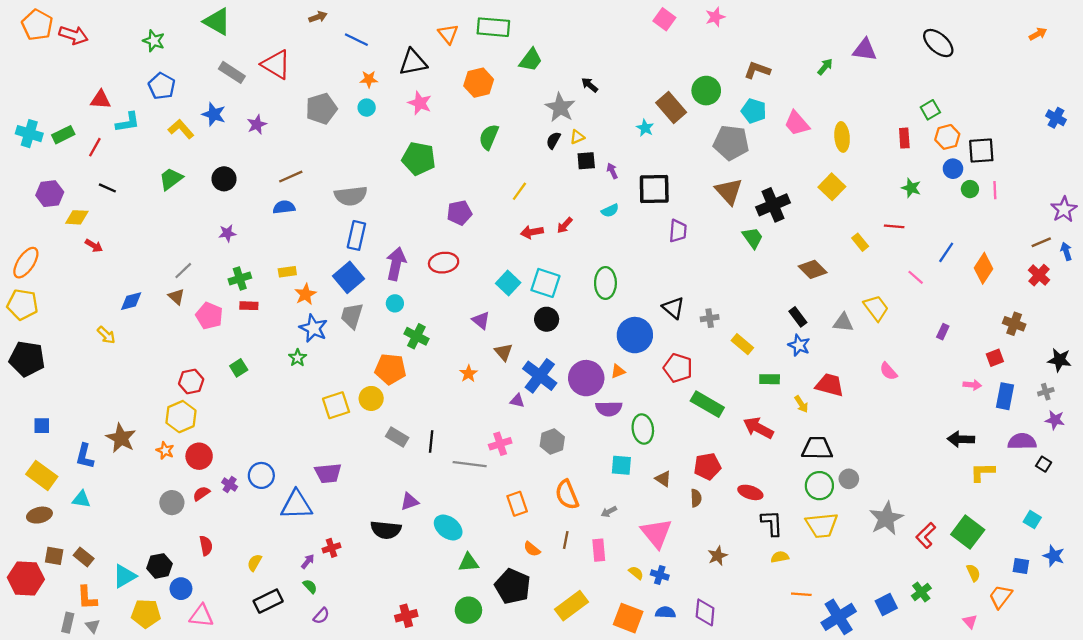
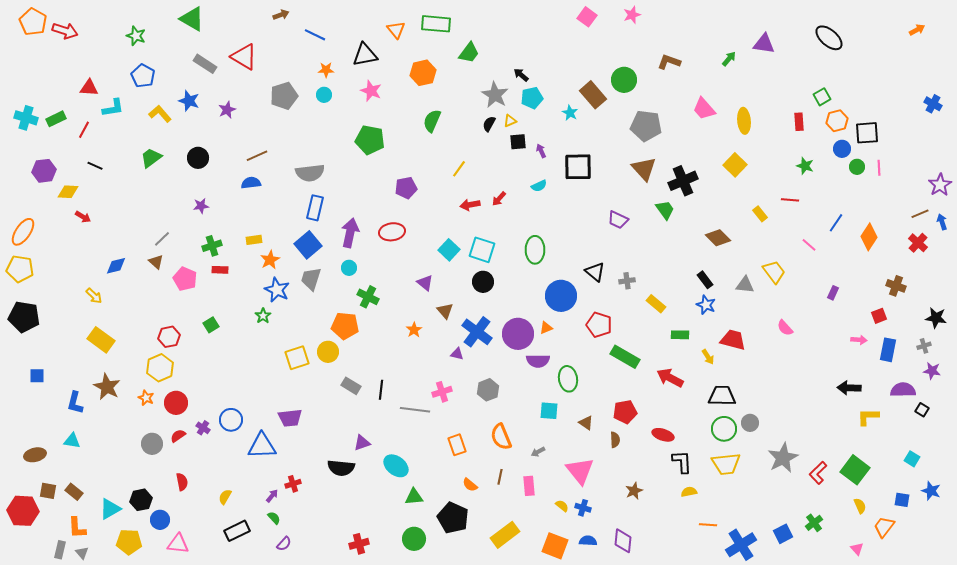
cyan pentagon: (754, 111) -> (532, 98), moved, turned -30
purple trapezoid: (678, 231) -> (618, 220), moved, turned 110
yellow rectangle: (42, 475) -> (101, 340), moved

